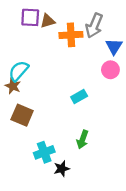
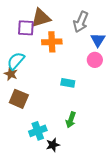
purple square: (30, 17) -> (26, 28), moved
brown triangle: (48, 21) -> (41, 18), size x1.5
orange cross: (71, 35) -> (52, 42), moved
cyan rectangle: (79, 97) -> (68, 83), turned 40

